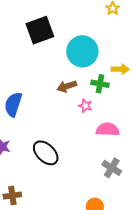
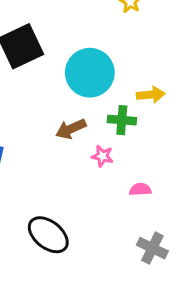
pink semicircle: (108, 129) -> (140, 189), size x0.6

